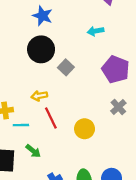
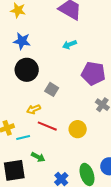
gray square: (66, 67) -> (52, 89), moved
red line: (51, 118) -> (47, 126), turned -30

